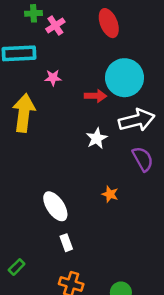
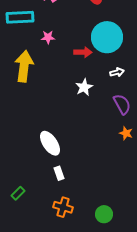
white arrow: (137, 120) -> (117, 72), size x0.5
orange star: (110, 194) -> (126, 133), moved

